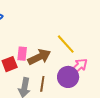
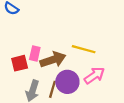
yellow line: (66, 44) -> (84, 49), turned -40
purple circle: (68, 77) -> (67, 82), moved

